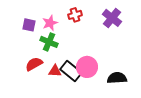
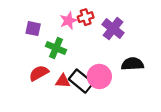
purple cross: (112, 18) -> (113, 29), moved
pink star: (50, 23) -> (69, 21), moved
black semicircle: (117, 78) -> (132, 64), moved

